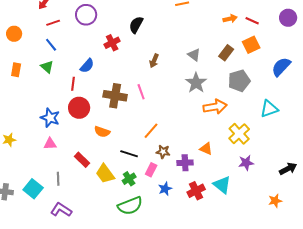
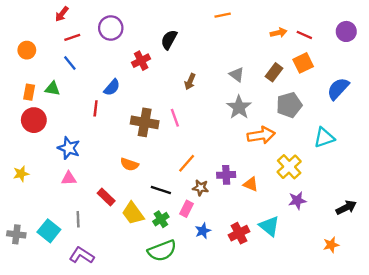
green triangle: (47, 67) -> (52, 89), moved, turned -32
red circle: (79, 108) -> (34, 120), moved
purple cross: (185, 163) -> (226, 175), moved

